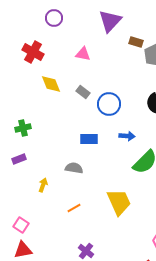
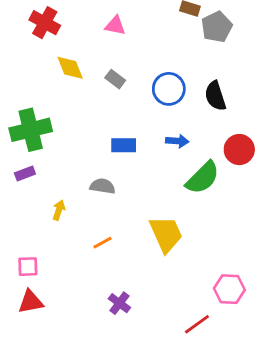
blue circle: (109, 104) -> (169, 89), moved
green cross: (23, 128) -> (31, 130), size x1.8
pink square: (21, 225) -> (28, 267), turned -35

